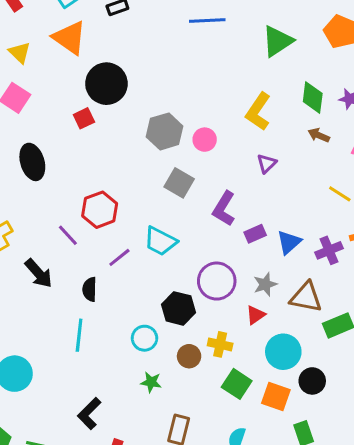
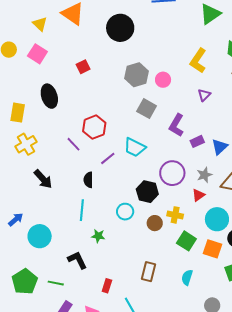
black circle: (106, 84) -> (120, 28), moved
black arrow: (39, 273) -> (43, 179), moved
green star: (151, 382) -> (98, 236), moved
black L-shape: (89, 413) -> (77, 260), moved, turned 110

